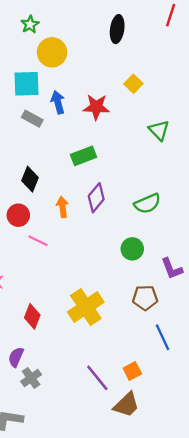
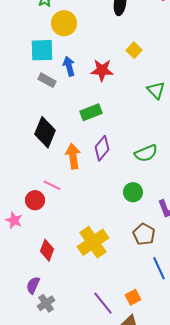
black diamond: (30, 179) -> (45, 132), size x1.4
orange arrow: (62, 207) -> (73, 156), size x1.4
red circle: (18, 215) -> (35, 200), moved
brown pentagon: (145, 298) -> (144, 234), turned 30

